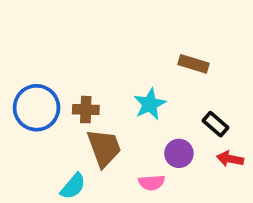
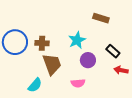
purple circle: (179, 153) -> (88, 60), moved

